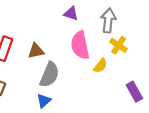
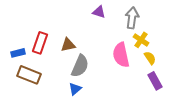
pink semicircle: (80, 45) -> (121, 55), moved
yellow semicircle: (100, 66) -> (150, 58), moved, turned -72

